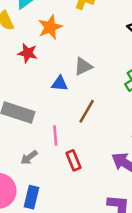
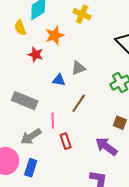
gray arrow: (29, 158) -> (31, 136), size x1.5

